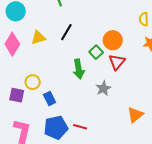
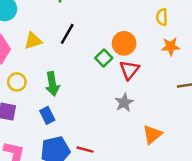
green arrow: (79, 69) -> (52, 84), moved
yellow circle: (33, 82) -> (17, 82), moved
gray star: (103, 88) -> (124, 103), moved

